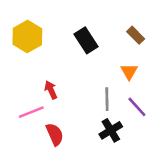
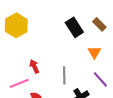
black rectangle: (86, 40) -> (74, 27), moved
gray line: (107, 99) -> (64, 75), moved

